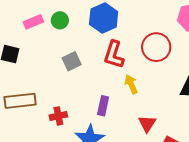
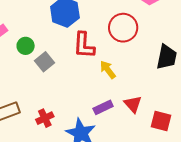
green circle: (60, 20) -> (26, 46), moved
purple rectangle: (103, 106) -> (103, 107), moved, turned 66

